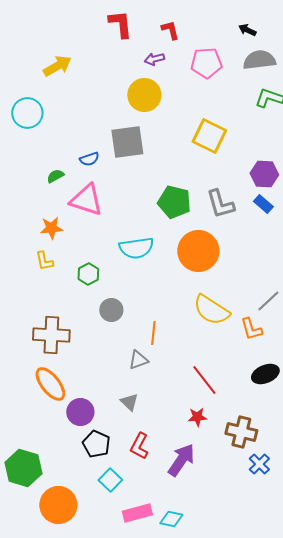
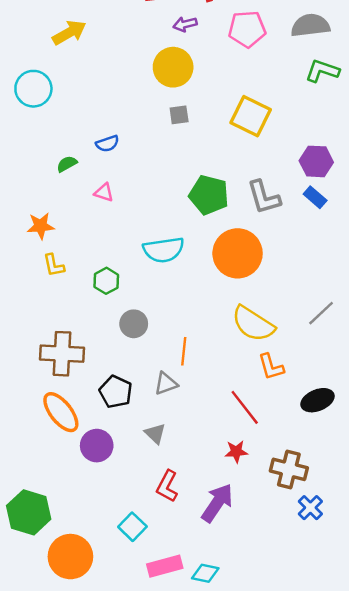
gray square: (127, 142) -> (179, 115), moved, size x0.5
pink triangle: (86, 200) -> (104, 193), size x0.5
orange star: (51, 228) -> (41, 226), moved
orange L-shape: (251, 329) -> (271, 367), moved
black pentagon: (96, 444) -> (116, 392), moved

